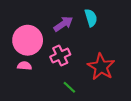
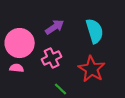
cyan semicircle: (91, 18) -> (95, 31), moved, size x1.4

